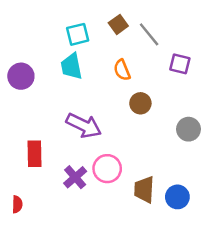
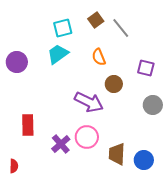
purple square: (180, 64) -> (146, 68), moved
cyan trapezoid: (71, 66) -> (58, 54), turned 65
purple arrow: (84, 125) -> (89, 102), moved

